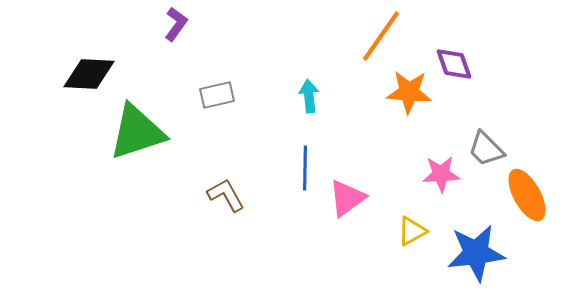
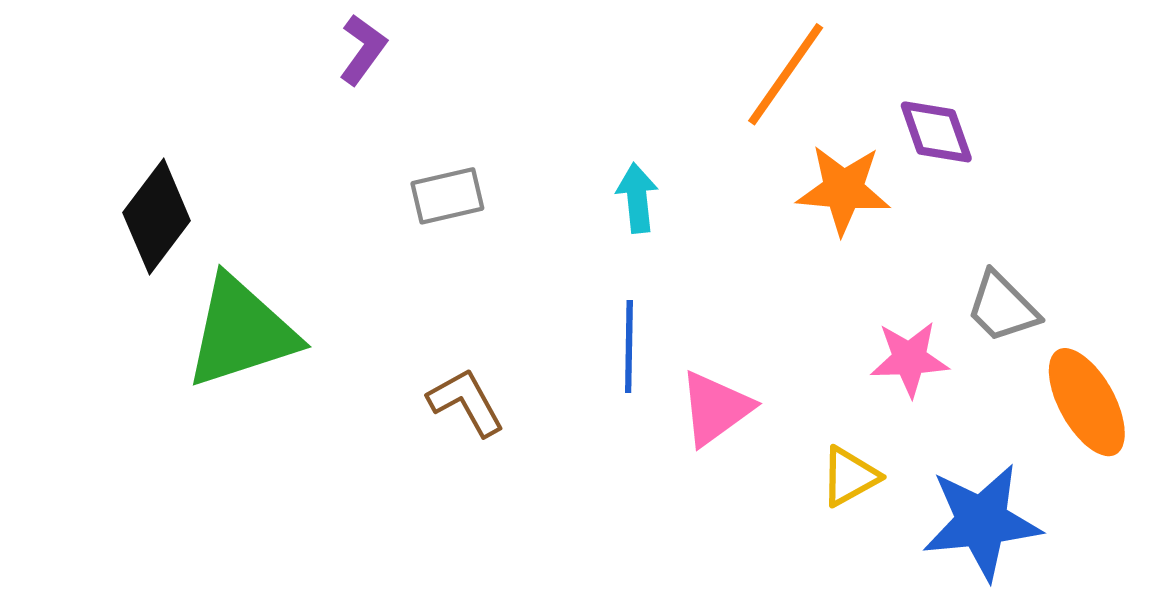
black diamond: (89, 74) -> (157, 217), moved, turned -56
green triangle: (137, 132) -> (241, 332), moved

